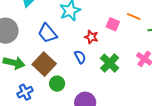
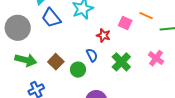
blue trapezoid: (47, 33) -> (51, 18), moved
brown square: (44, 64) -> (56, 62), size x0.7
green circle: (57, 84) -> (78, 70), moved

